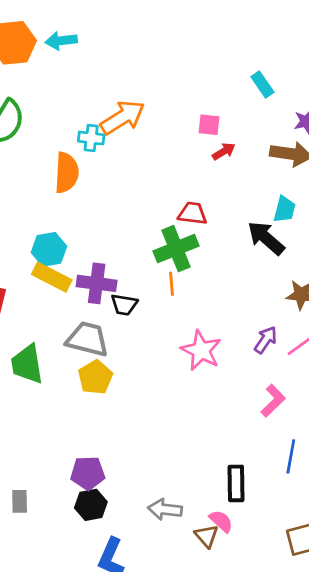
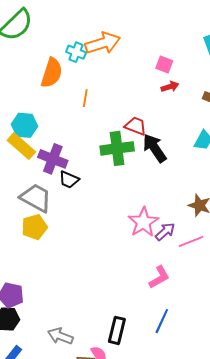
black arrow: (266, 238) -> (155, 148), moved
orange line: (172, 284) -> (85, 98), moved
pink star: (201, 350) -> (143, 222), moved

